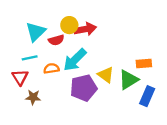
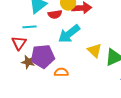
orange semicircle: (51, 68) -> (61, 72), moved
purple pentagon: (84, 88) -> (43, 56), moved

